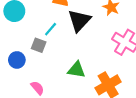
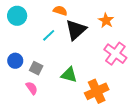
gray square: (39, 45) -> (36, 68), moved

